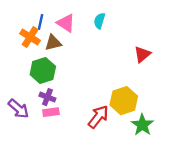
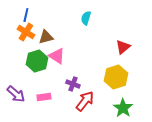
blue line: (40, 22) -> (26, 15), moved
pink triangle: (66, 23) -> (57, 56), moved
purple cross: (47, 97) -> (73, 84), moved
yellow hexagon: (124, 101) -> (116, 77), moved

